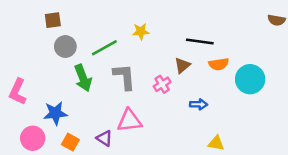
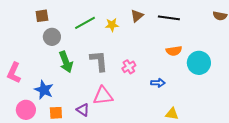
black line: (200, 41) -> (169, 18), moved
green line: (104, 48) -> (85, 23), moved
brown triangle: (182, 65) -> (137, 16), moved
blue star: (55, 113) -> (44, 90), turned 30
orange square: (70, 142) -> (56, 113), turned -32

